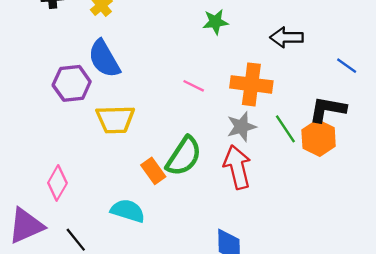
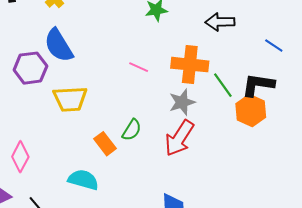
green line: (285, 129) -> (223, 85), moved
green semicircle: (184, 156) -> (132, 130), size x0.6
red arrow: (237, 167) -> (179, 138), turned -132

